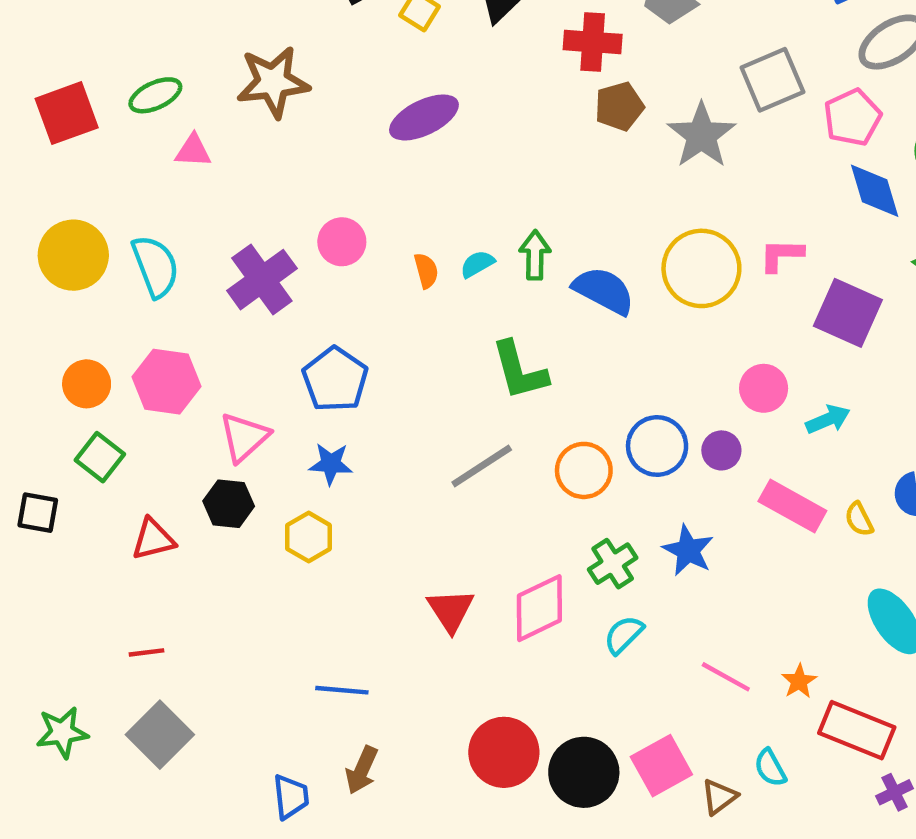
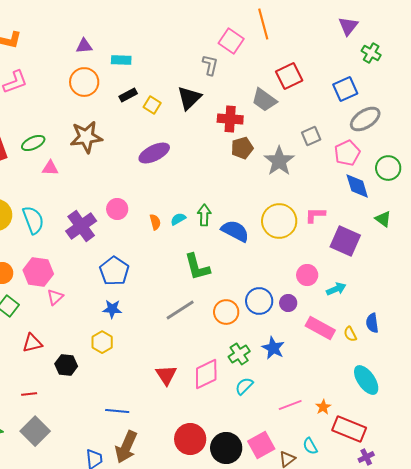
gray square: (772, 80) -> (311, 136), size x0.7
pink triangle: (244, 437) -> (55, 297), moved, size x0.7
black hexagon: (229, 504) -> (66, 365), moved
pink line: (726, 677) -> (290, 405), turned -50
brown arrow: (362, 770) -> (126, 447), size x1.5

